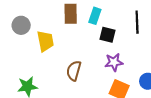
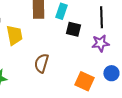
purple star: (114, 62) -> (100, 43), moved

